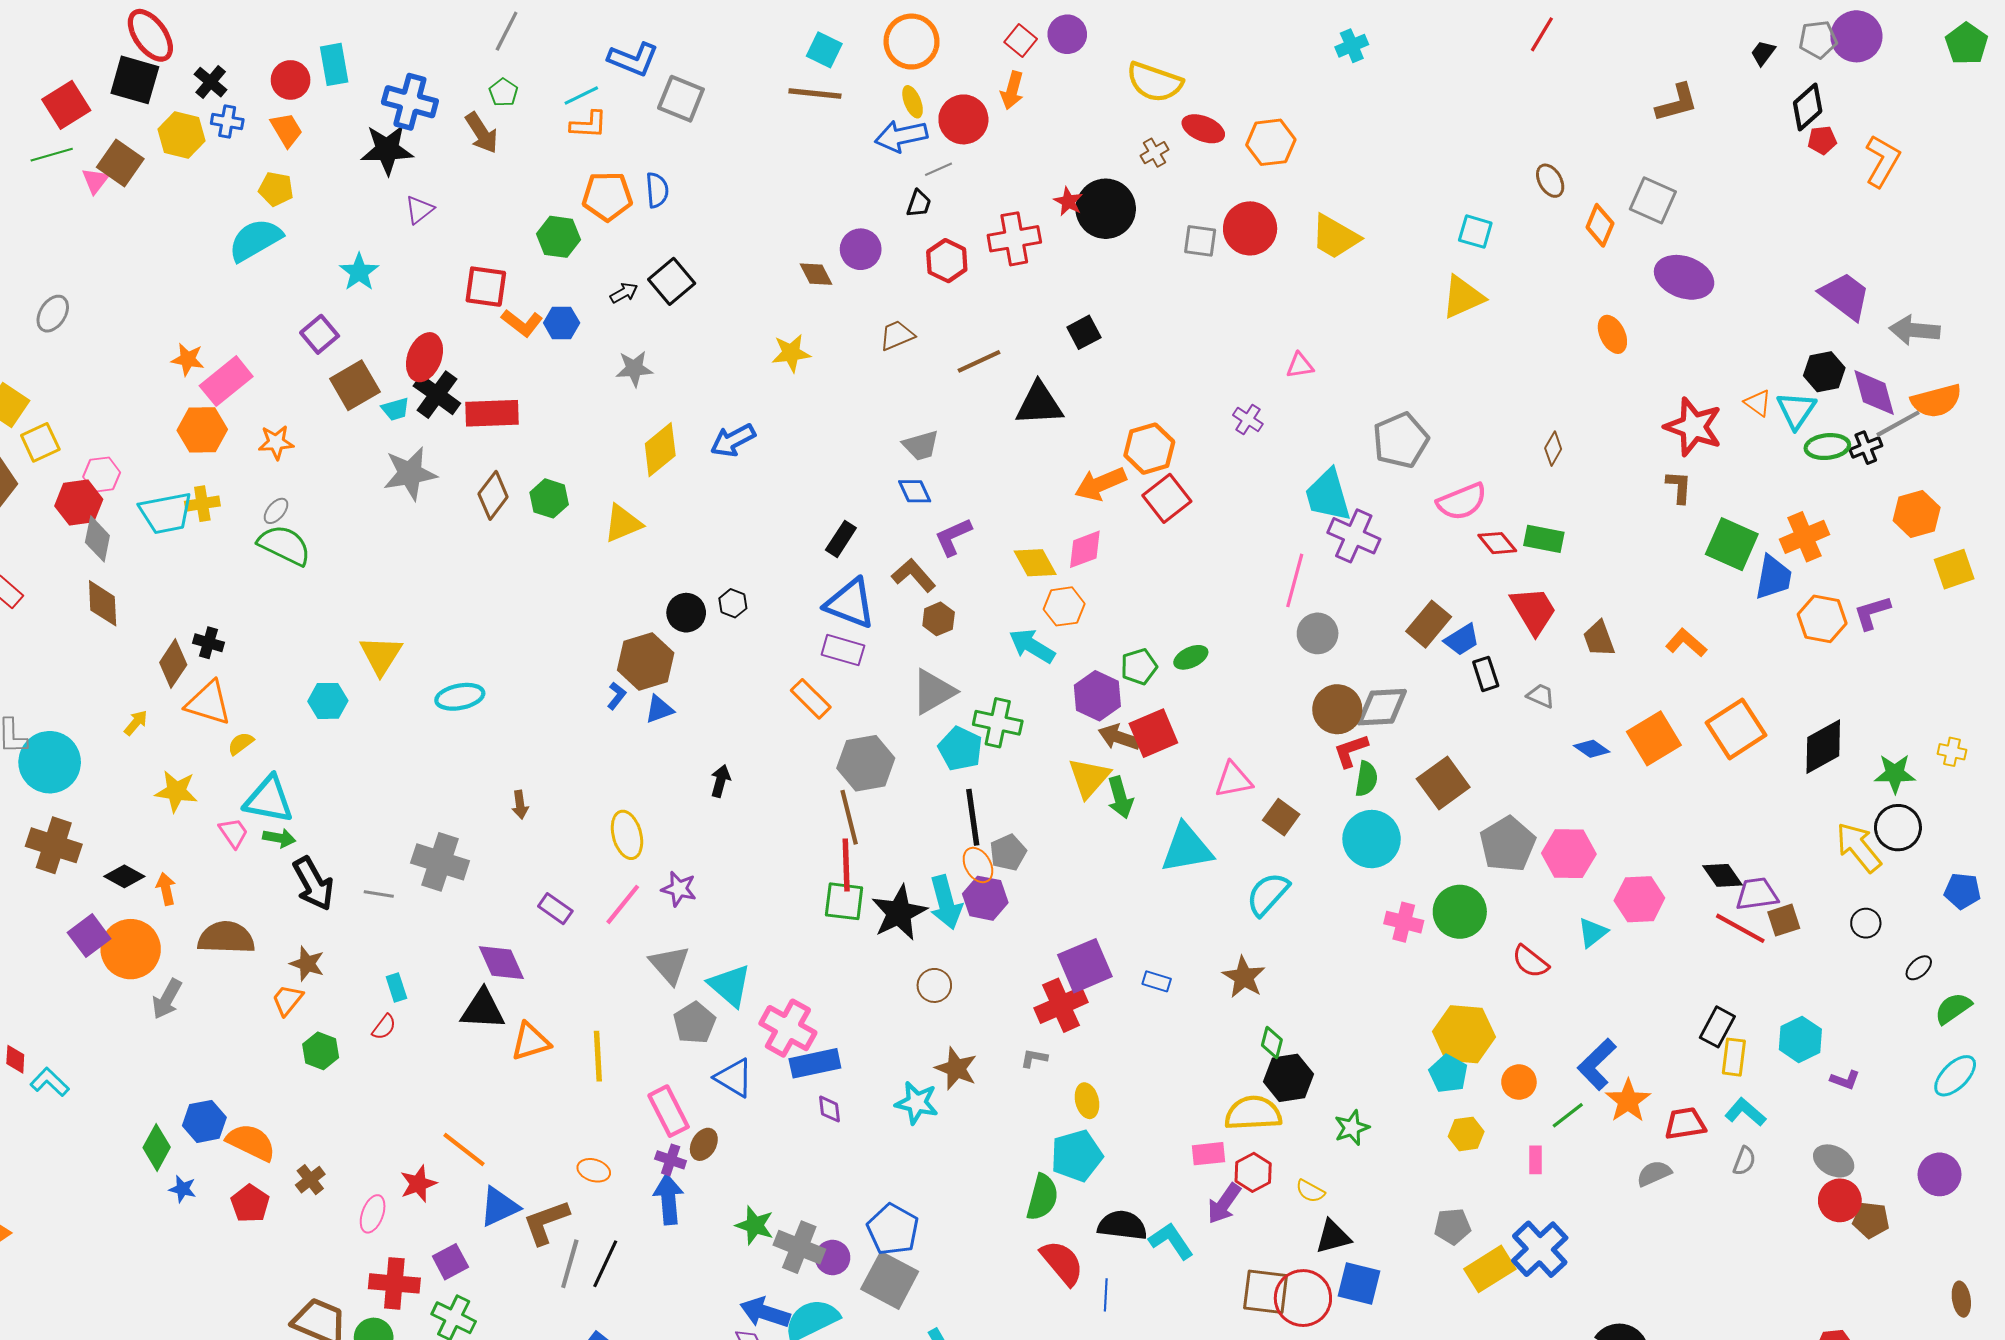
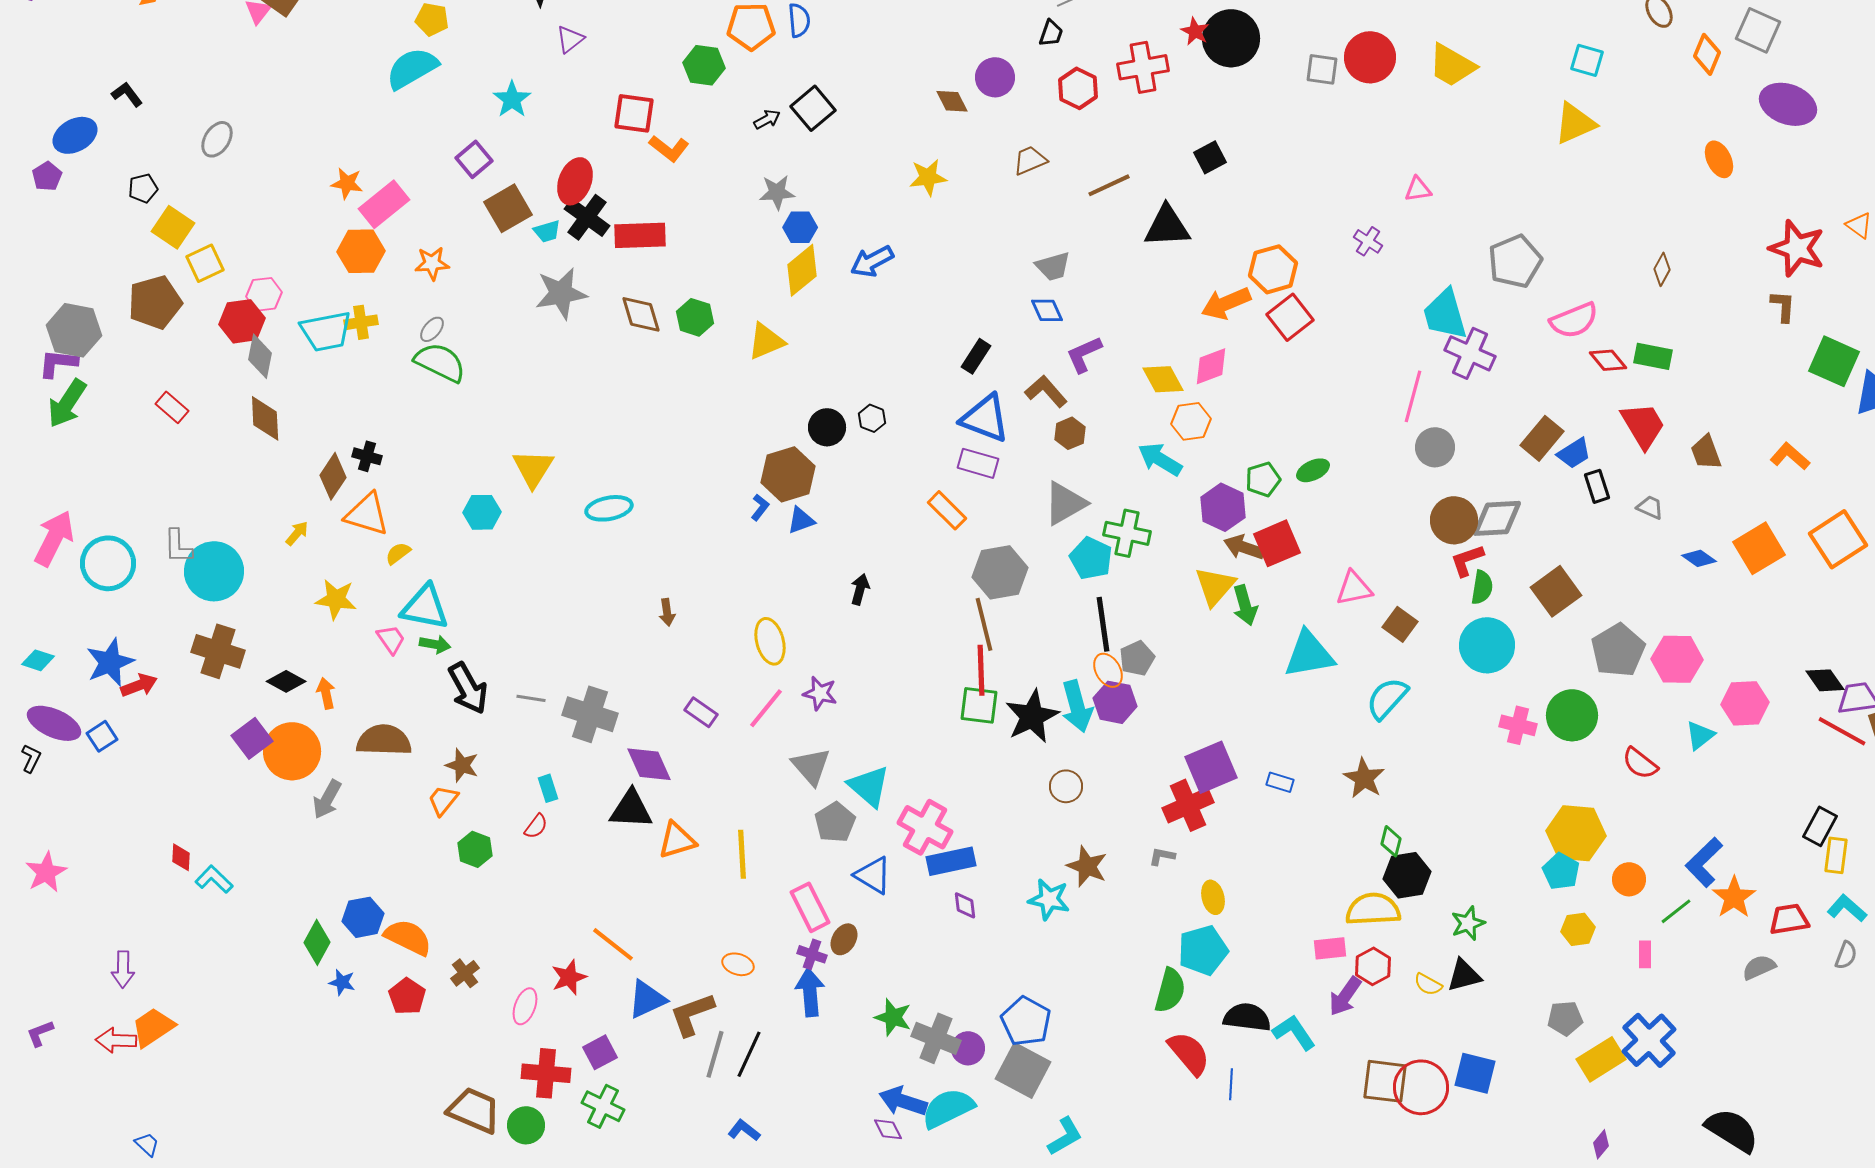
blue hexagon: (562, 323) -> (800, 227), moved
brown diamond: (493, 495) -> (641, 314), turned -54
gray cross: (440, 862) -> (590, 714), moved
black triangle: (1333, 1237) -> (1464, 975), moved

